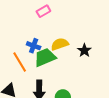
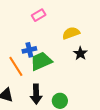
yellow semicircle: (60, 44) -> (71, 33), moved
blue cross: (34, 46) -> (29, 50), turned -32

